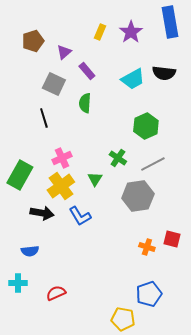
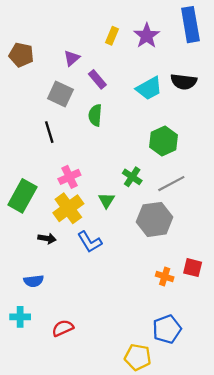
brown pentagon: (33, 41) -> (21, 55), moved, turned 30
black arrow: (42, 213) -> (47, 238), size x0.7

